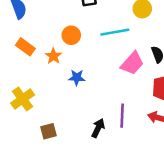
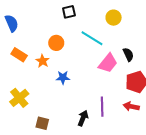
cyan line: (115, 32) -> (92, 38), turned 45
brown square: (48, 131) -> (42, 123), turned 32

